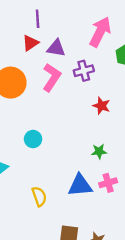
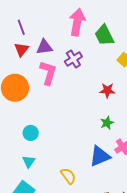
red star: (101, 106) -> (107, 90), moved
cyan circle: (33, 139) -> (31, 133), moved

